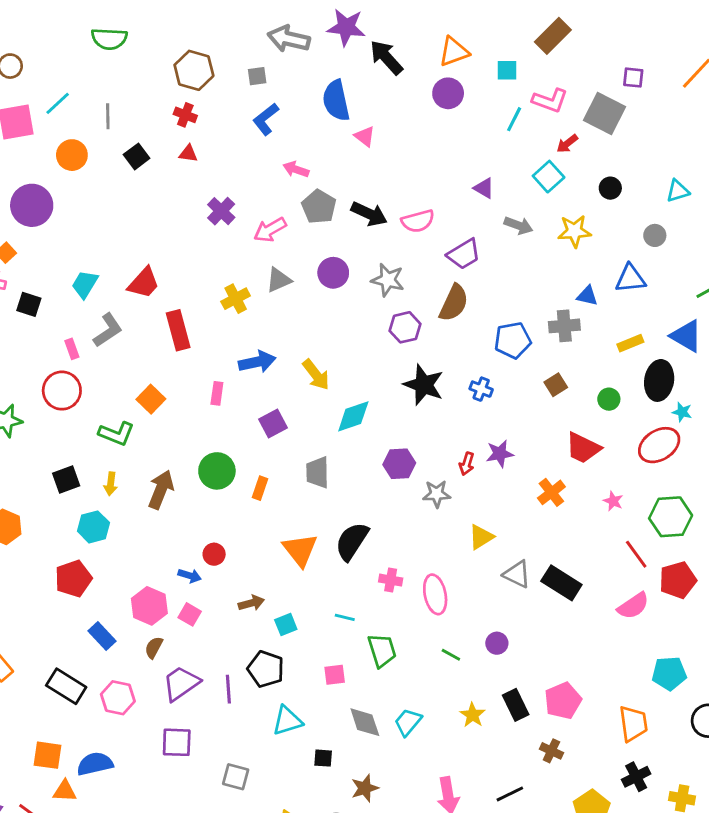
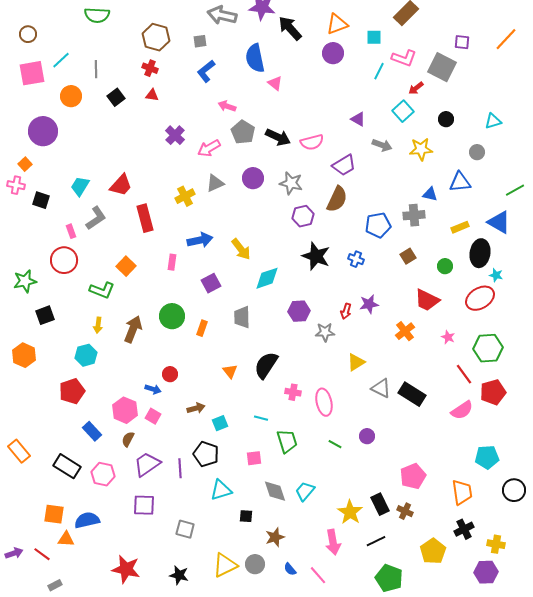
black square: (66, 480) -> (45, 315), moved
orange triangle: (300, 550) -> (230, 371), size x0.6
black rectangle: (516, 705) -> (380, 504), moved
yellow star: (472, 715) -> (350, 512), moved, size x1.4

